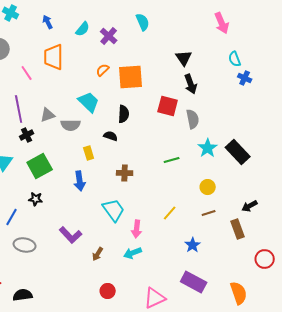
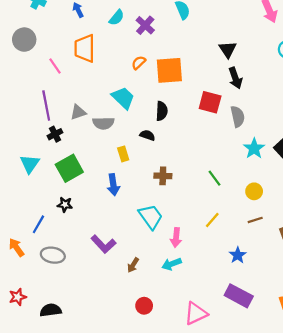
green line: (172, 160) -> (214, 178), moved, turned 70

